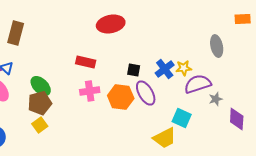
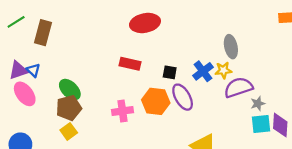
gray ellipse: (217, 46) -> (231, 47), moved
red rectangle: (86, 62) -> (130, 64), moved
pink cross: (90, 91) -> (122, 111), moved
cyan square: (182, 118) -> (261, 124), moved, turned -30

